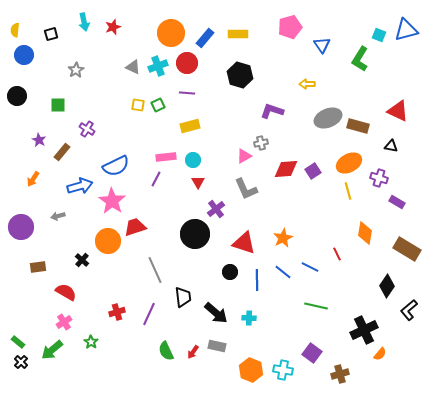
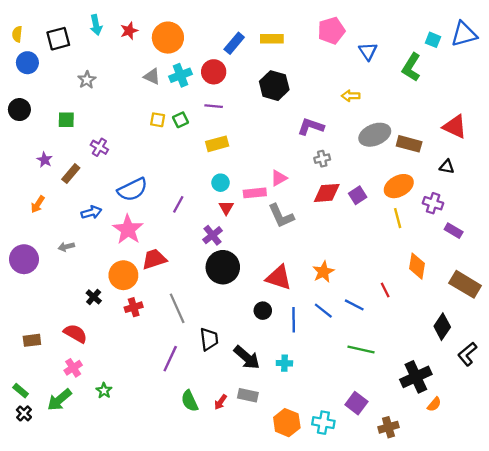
orange circle: (171, 33) -> (168, 38), moved
black square: (51, 34) -> (58, 39), size x1.5
gray cross: (261, 143) -> (322, 159), moved
pink rectangle: (166, 157) -> (255, 193), moved
blue arrow: (80, 186) -> (91, 212), size x0.7
purple cross: (216, 209) -> (213, 235), moved
brown rectangle: (38, 267) -> (32, 340), moved
red cross: (117, 312) -> (134, 307), moved

